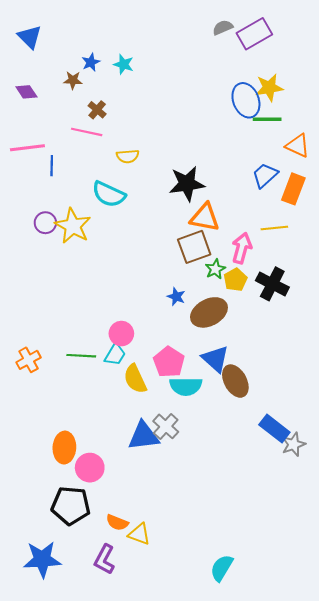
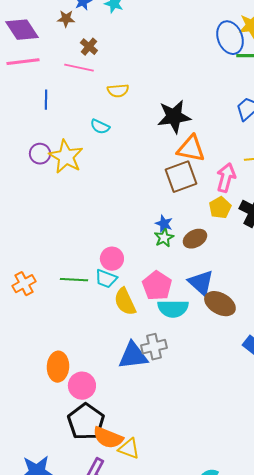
purple diamond: (26, 92) -> (22, 30), size x1.6
pink line: (27, 148) -> (23, 62), moved
cyan semicircle: (109, 194) -> (100, 127), size x0.6
green star: (215, 269) -> (164, 238), moved
brown ellipse: (209, 312) -> (195, 239), size x0.7
cyan trapezoid: (115, 355) -> (106, 279), turned 80
brown ellipse: (235, 381) -> (220, 304), turned -32
gray cross: (166, 426) -> (154, 347), turned 35
black pentagon: (71, 506) -> (86, 422), moved, turned 30
orange semicircle: (117, 522) -> (108, 438), size x1.4

